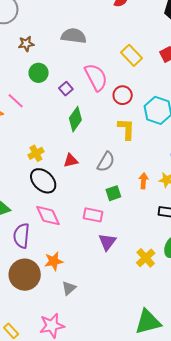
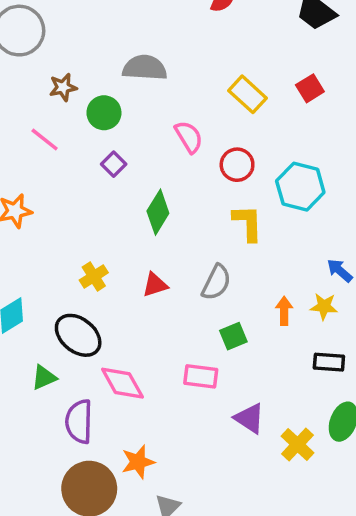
green circle: (39, 73) -> (104, 113), moved
pink semicircle: (96, 77) -> (189, 137), size x0.7
purple square: (66, 89) -> (114, 164), moved
pink line: (16, 101) -> (45, 139), moved
black ellipse: (43, 181) -> (78, 335), moved
purple triangle: (107, 242) -> (249, 418), moved, turned -30

